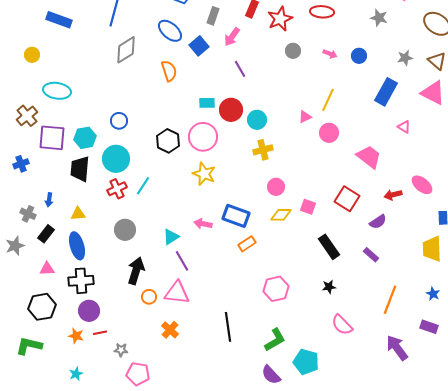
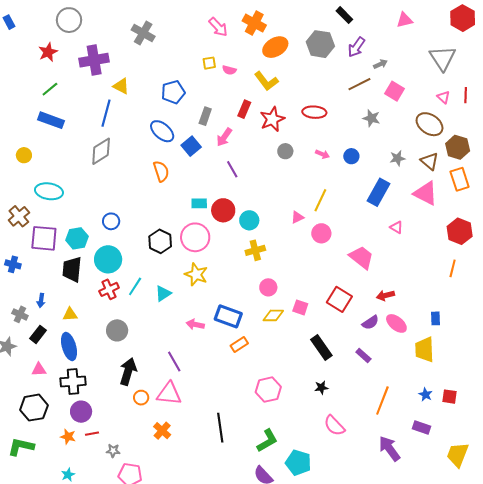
gray diamond: (126, 50) -> (101, 151), moved
blue cross: (21, 164) -> (13, 264), turned 35
pink ellipse: (422, 185) -> (396, 323), moved
cyan triangle: (171, 237) -> (163, 293), moved

